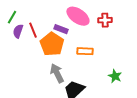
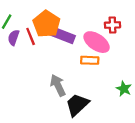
pink ellipse: (78, 16) -> (97, 42), moved
purple rectangle: (61, 29) -> (62, 35), size x1.5
orange pentagon: (52, 44) -> (46, 24), moved

